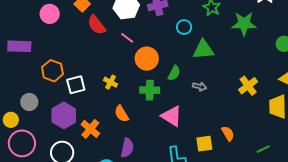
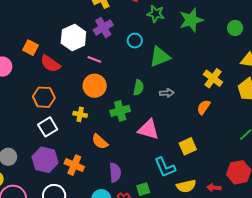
pink line: (127, 38) -> (94, 59), moved
orange circle: (147, 59) -> (95, 86), moved
orange hexagon: (52, 71) -> (44, 97), moved
orange semicircle: (228, 133) -> (204, 107), moved, turned -98

